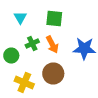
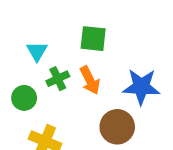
cyan triangle: (20, 18) -> (37, 51), moved
brown circle: (53, 74) -> (117, 127), moved

